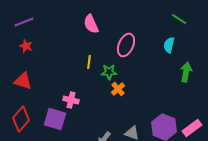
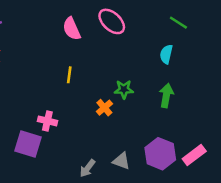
pink ellipse: (126, 45) -> (112, 21), moved, turned -70
green star: (109, 72) -> (124, 89), moved
green arrow: (186, 72) -> (166, 95), moved

